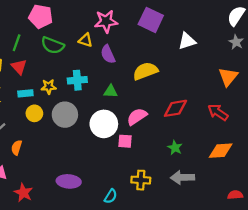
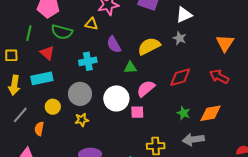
gray star: (236, 42) -> (180, 38), moved
purple semicircle: (108, 54) -> (114, 45), moved
red triangle: (19, 67) -> (47, 53), moved
yellow star: (49, 87) -> (82, 120), moved
green triangle: (111, 91) -> (130, 67), moved
cyan rectangle: (25, 93) -> (42, 78), size x1.5
yellow circle: (34, 113) -> (53, 107), moved
orange diamond: (221, 151) -> (211, 113), moved

